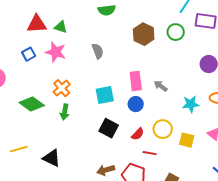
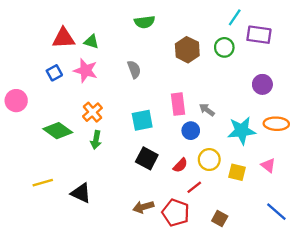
blue circle: (136, 104) -> (191, 131), moved
cyan star: (191, 104) -> (242, 131), size x1.4
red line: (150, 153) -> (194, 187), turned -48

